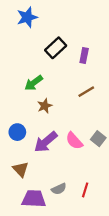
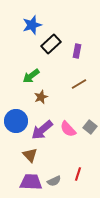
blue star: (27, 17) -> (32, 25), moved
blue circle: (17, 132) -> (16, 121), size x1.5
brown triangle: (21, 169) -> (30, 155), moved
gray semicircle: (59, 189) -> (54, 181), moved

